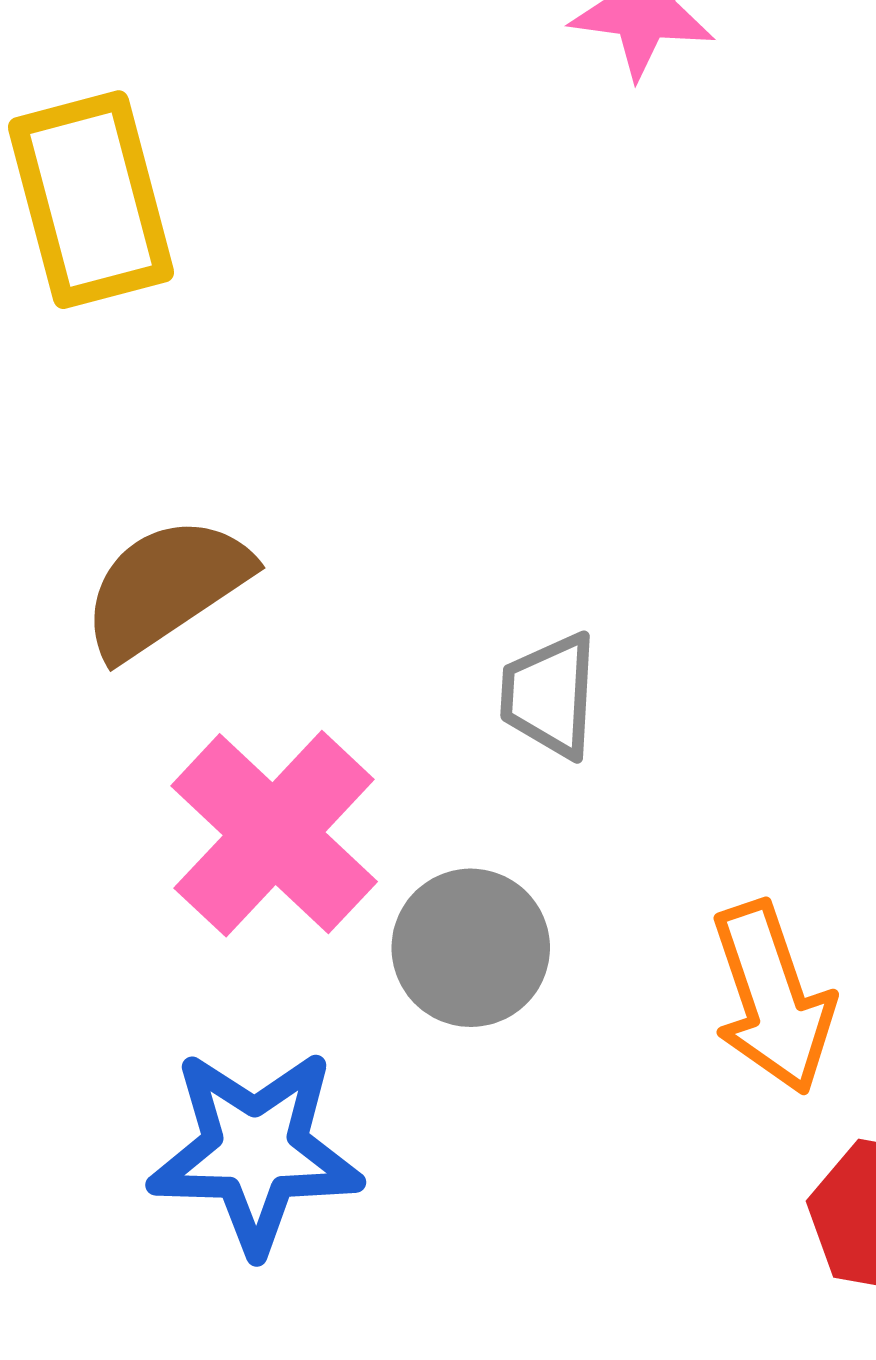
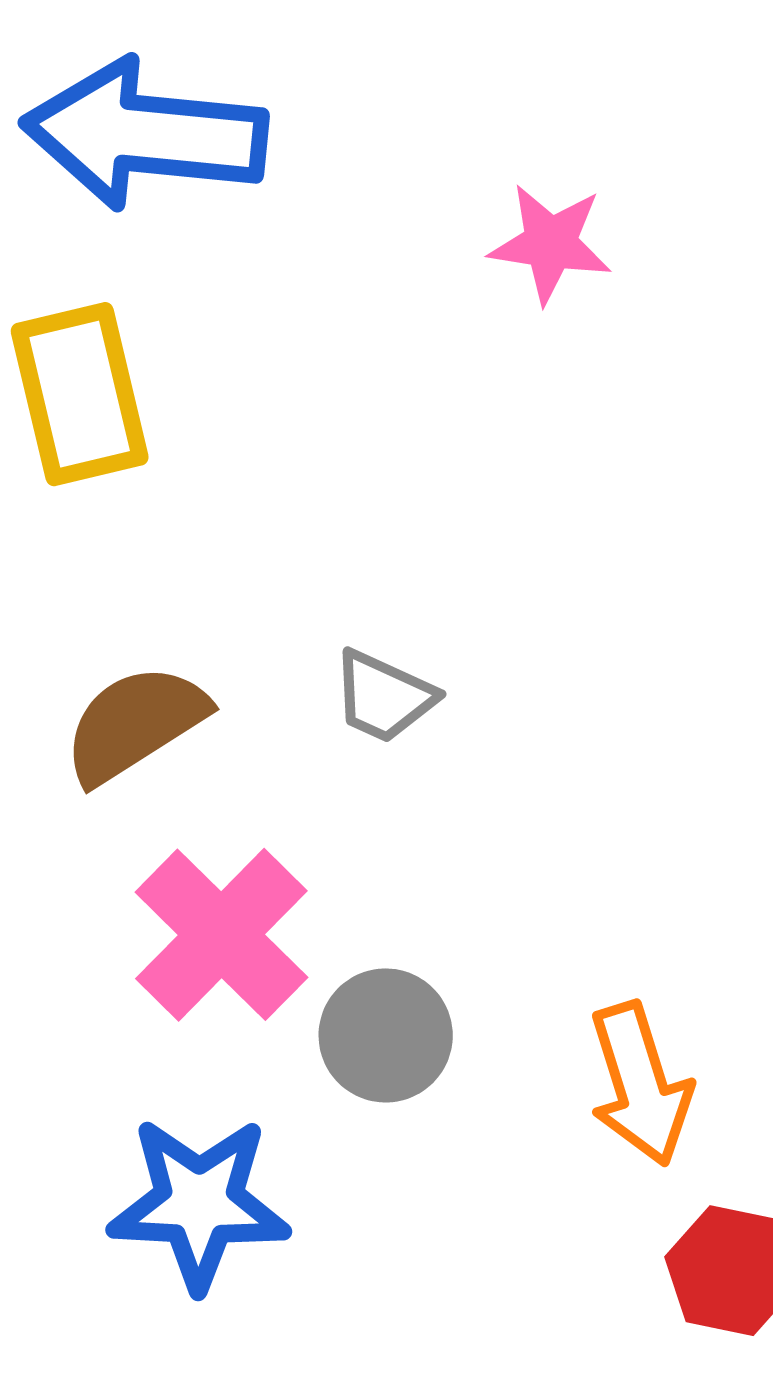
gray trapezoid: (550, 695) -> (384, 697), moved, turned -70

